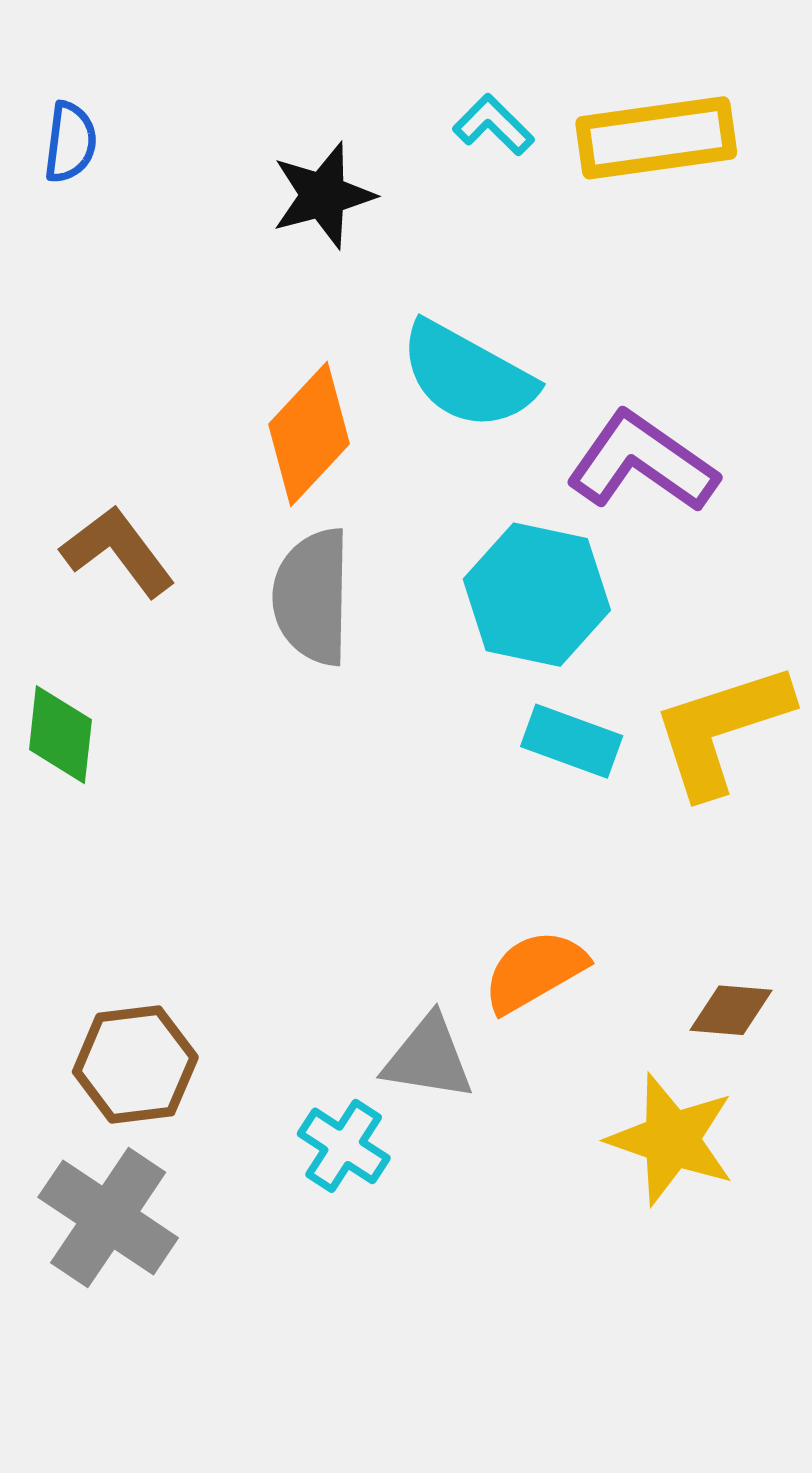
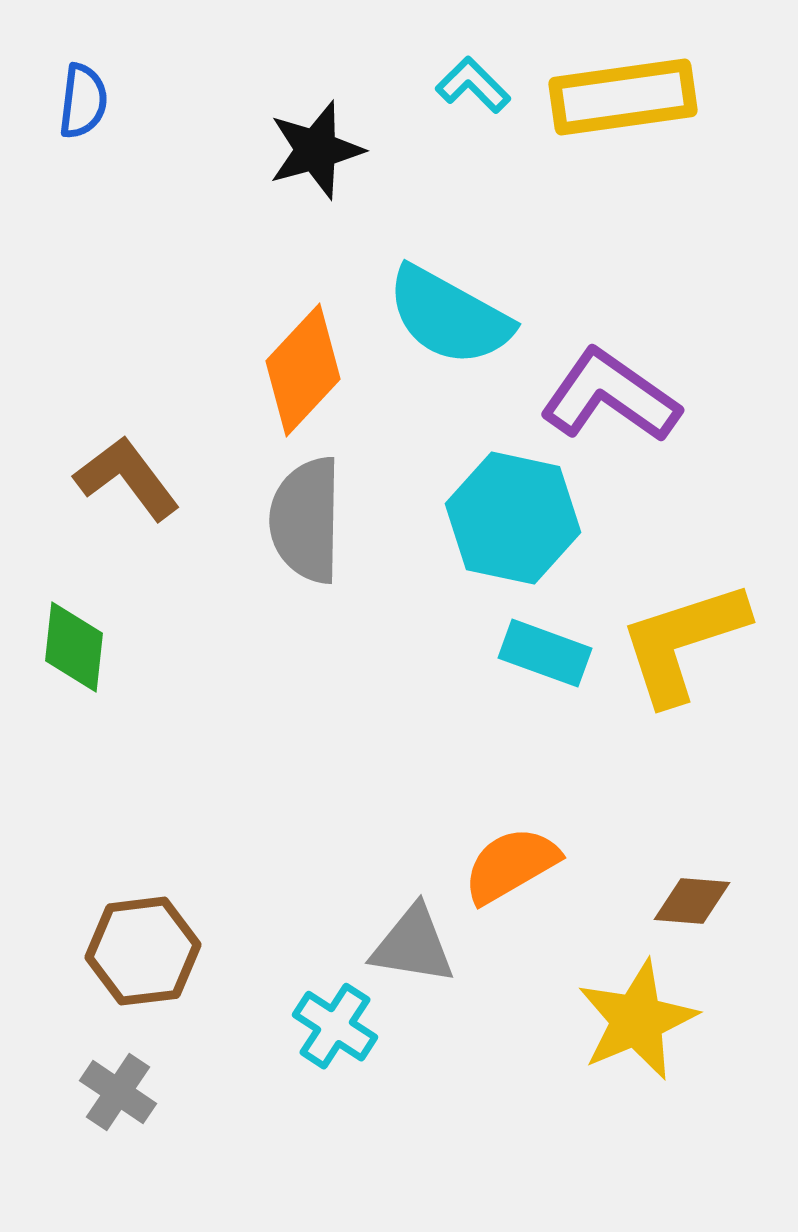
yellow star: (671, 1139) -> (637, 1020), turned 30
gray cross: (108, 1217) -> (118, 1092), size x0.6

